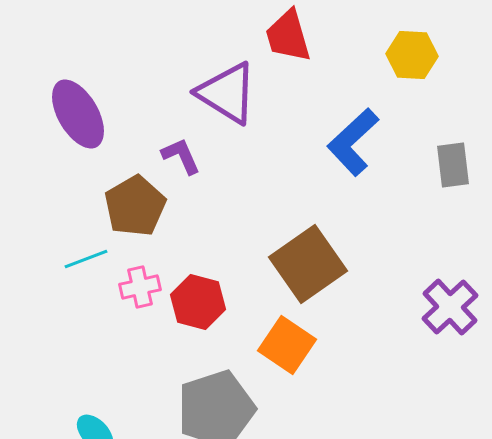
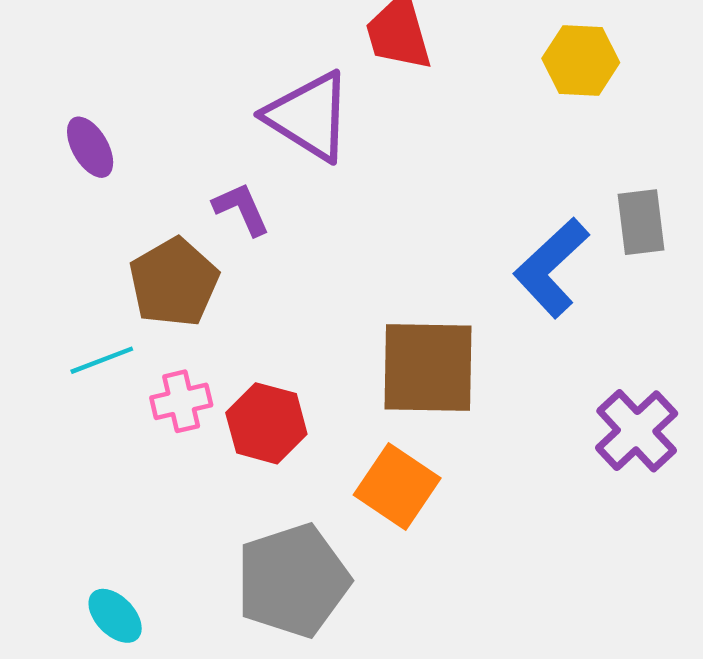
purple ellipse: (78, 114) -> (90, 147), size x0.6
blue L-shape: (353, 142) -> (551, 268), moved
brown square: (308, 264) -> (428, 368), turned 36

